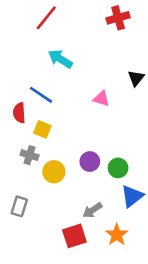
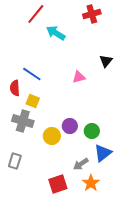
cyan arrow: (60, 59) -> (56, 33), moved
pink triangle: (101, 99) -> (79, 77), turned -32
gray cross: (30, 155) -> (23, 121), size x1.5
yellow circle: (54, 172) -> (52, 136), moved
gray arrow: (92, 210) -> (81, 164), moved

